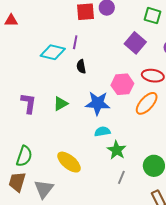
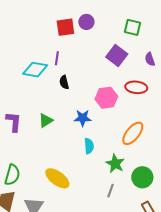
blue star: (98, 103) -> (83, 118), size x0.7
orange ellipse: (147, 103) -> (133, 133), moved
cyan semicircle: (102, 131) -> (89, 146), turned 98
green star: (117, 150) -> (115, 164), moved

